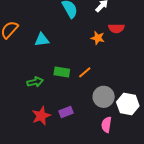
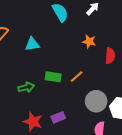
red semicircle: (116, 28) -> (110, 56), moved, turned -84
red star: (41, 116) -> (33, 122), turned -30

